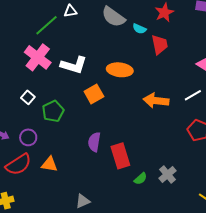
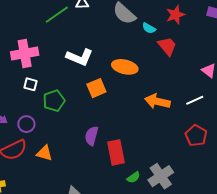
red trapezoid: (160, 45) -> (167, 46), turned -35
pink cross: (38, 57) -> (25, 54), moved, turned 36
white square: (28, 97) -> (30, 84), turned -32
gray cross: (167, 174) -> (161, 176), size x1.4

